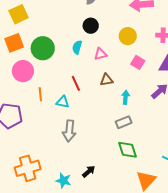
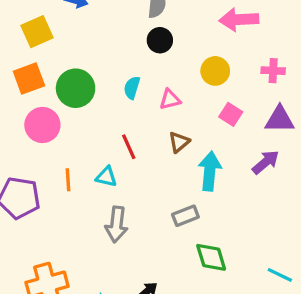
black circle: (91, 26) -> (160, 40), moved
brown triangle: (106, 80) -> (179, 142), turned -32
orange line: (40, 94) -> (68, 180), moved
cyan arrow: (126, 97) -> (210, 171), size x1.6
gray rectangle: (124, 122) -> (185, 216), moved

